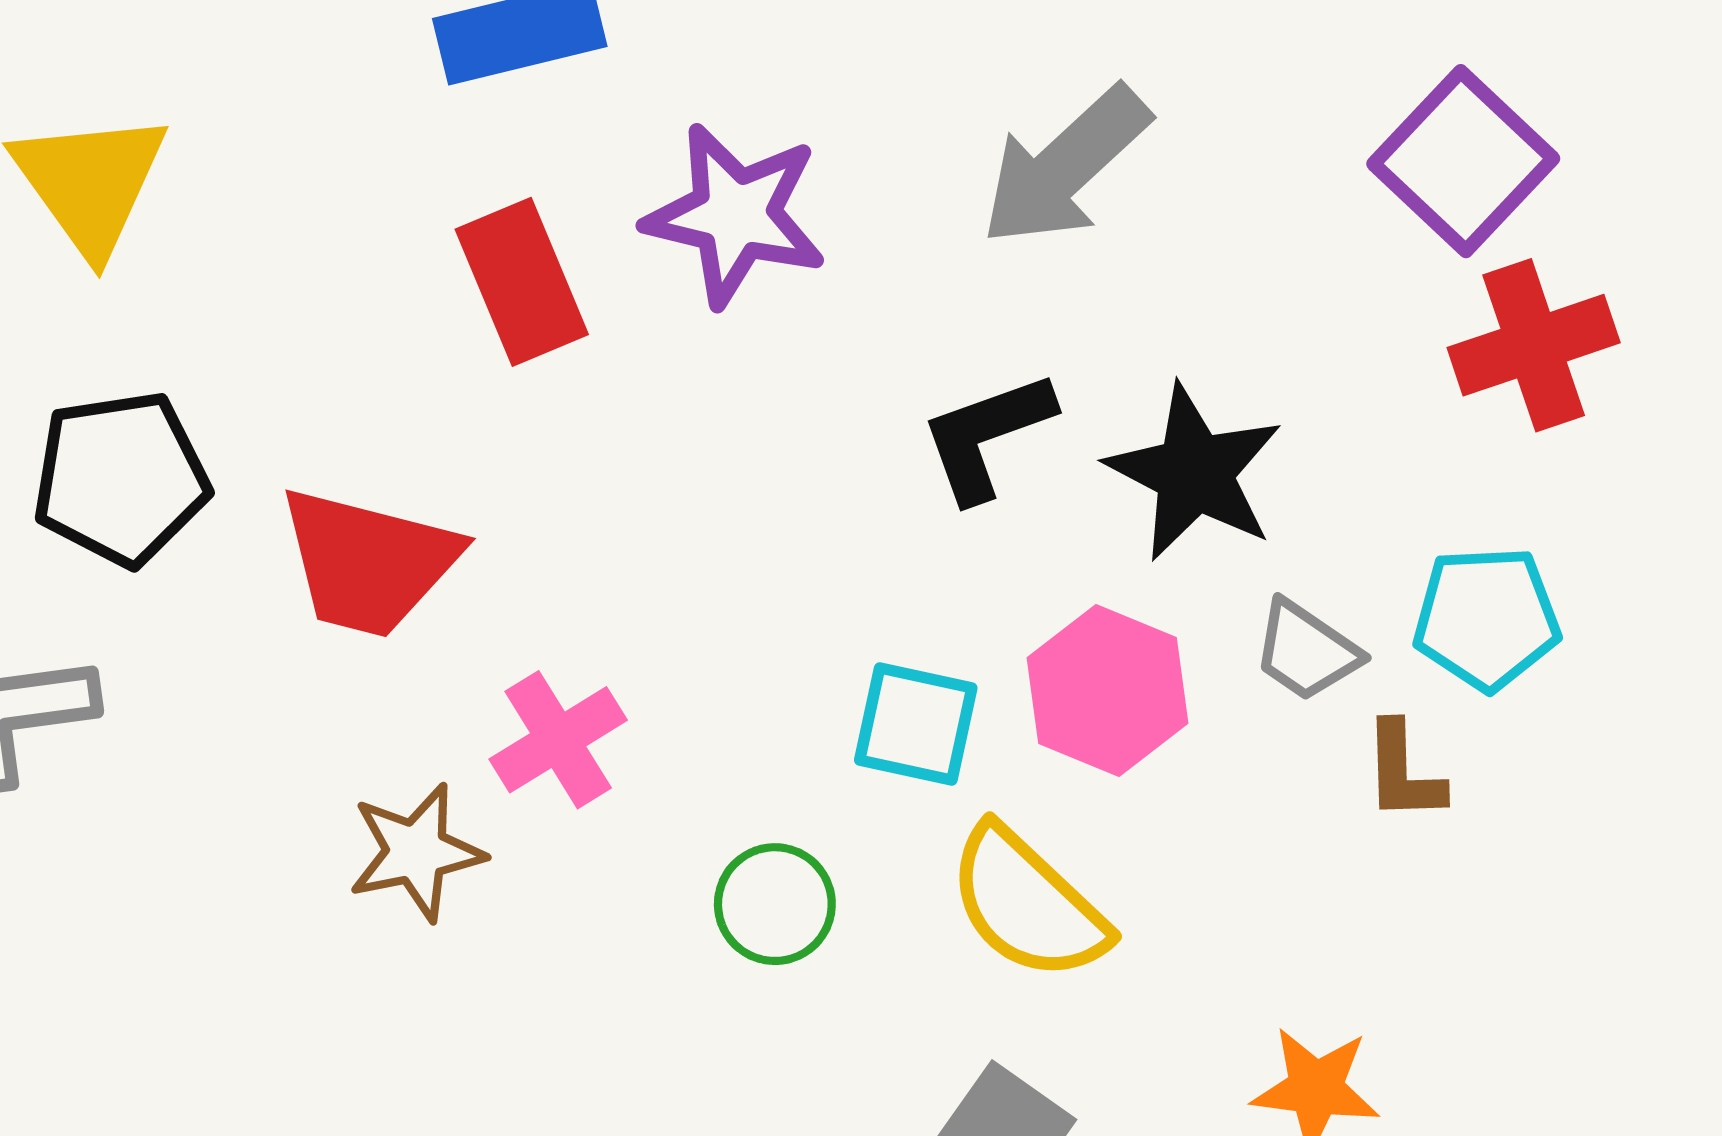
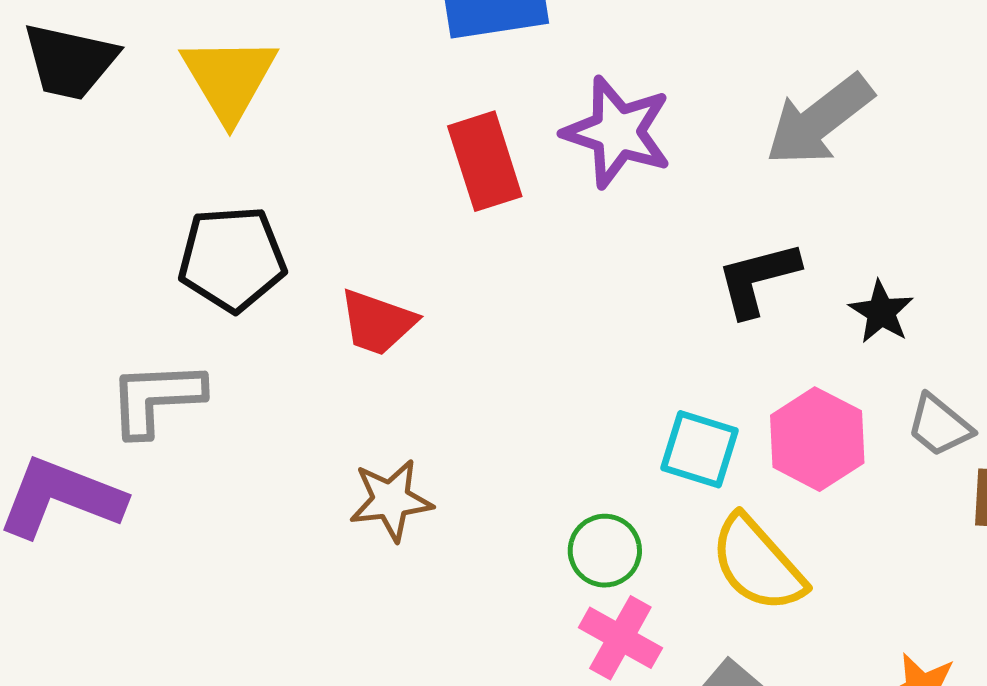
black star: (1194, 473) -> (881, 312), size x0.6
red trapezoid: (369, 562) -> (377, 322), size x0.7
pink cross: (558, 740) -> (620, 638), moved, turned -34

